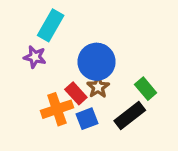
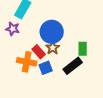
green rectangle: (146, 89) -> (83, 49), turned 40
orange cross: (57, 109) -> (27, 62), turned 30

